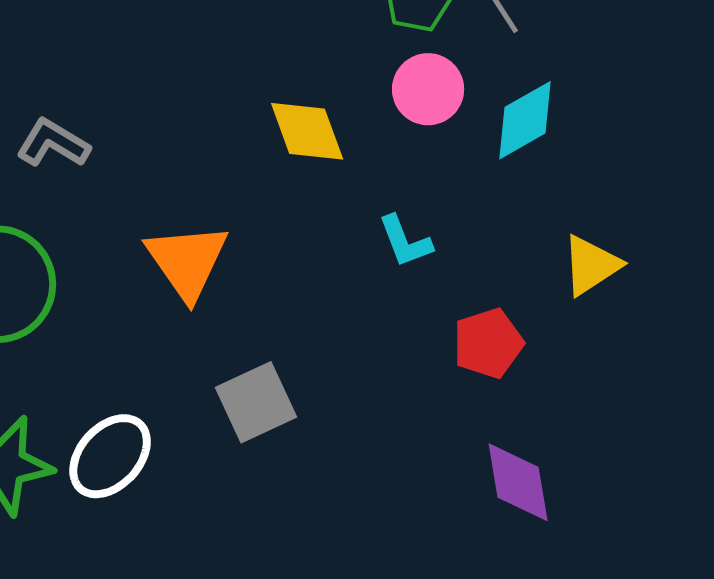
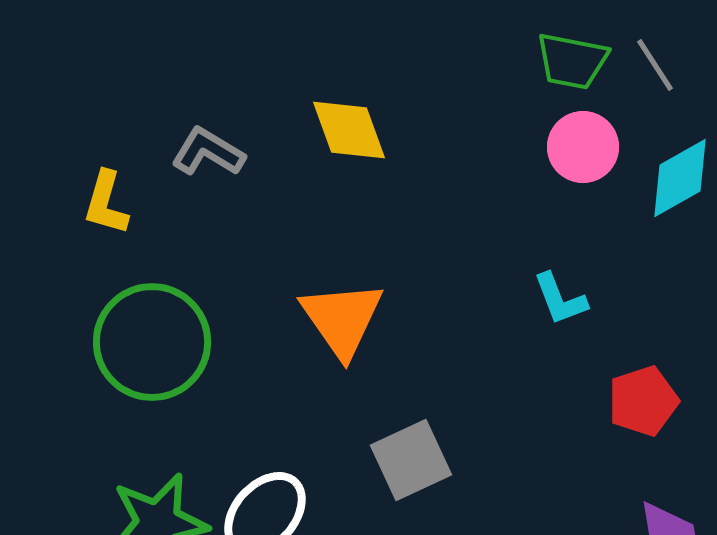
yellow diamond: (307, 131) -> (349, 130), moved
gray L-shape: (53, 143) -> (208, 152), moved

